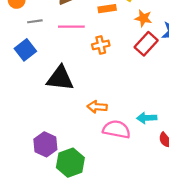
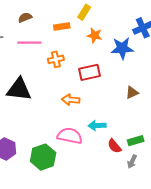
red rectangle: (146, 44) -> (89, 72), moved, turned 35
orange arrow: (97, 107) -> (71, 100), moved
green hexagon: (70, 163) -> (43, 157), moved

